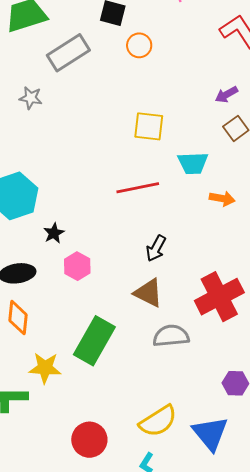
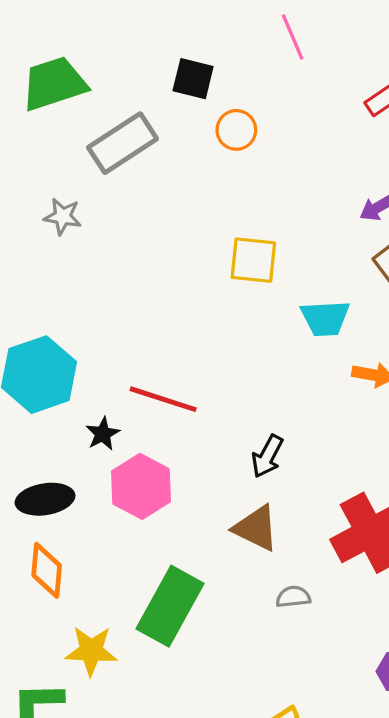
red line: (138, 188) -> (163, 399), moved, turned 30
pink hexagon: (77, 266) -> (141, 486), size x1.4
gray semicircle: (171, 336) -> (293, 597), size x0.6

